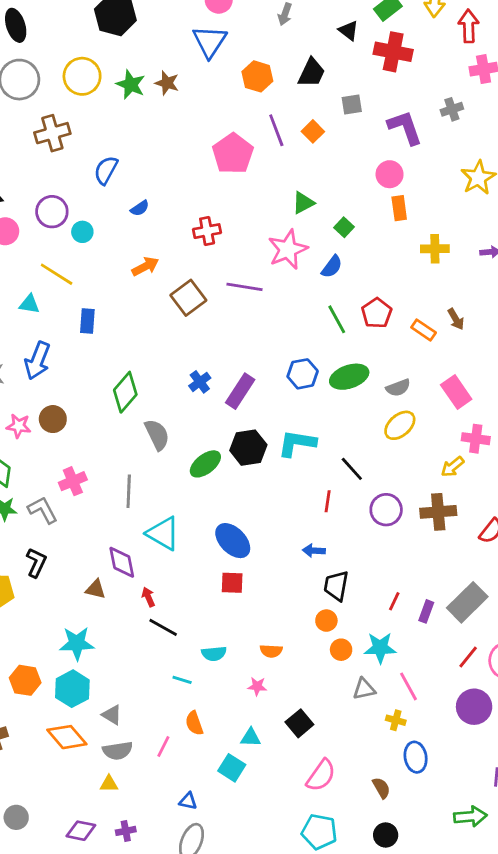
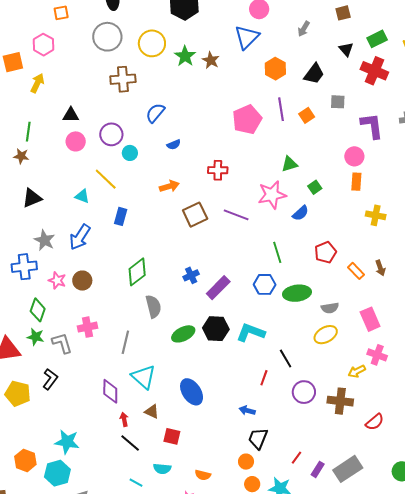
green line: (337, 319) -> (277, 252), moved
red square: (232, 583) -> (172, 436), moved
brown triangle: (96, 589) -> (152, 412), moved

